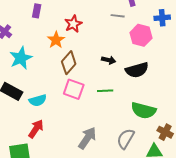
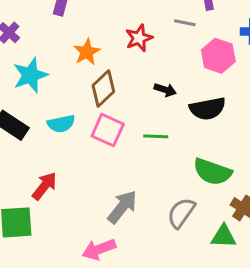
red star: (73, 24) -> (139, 38), moved
cyan semicircle: (38, 100) -> (61, 124), moved

